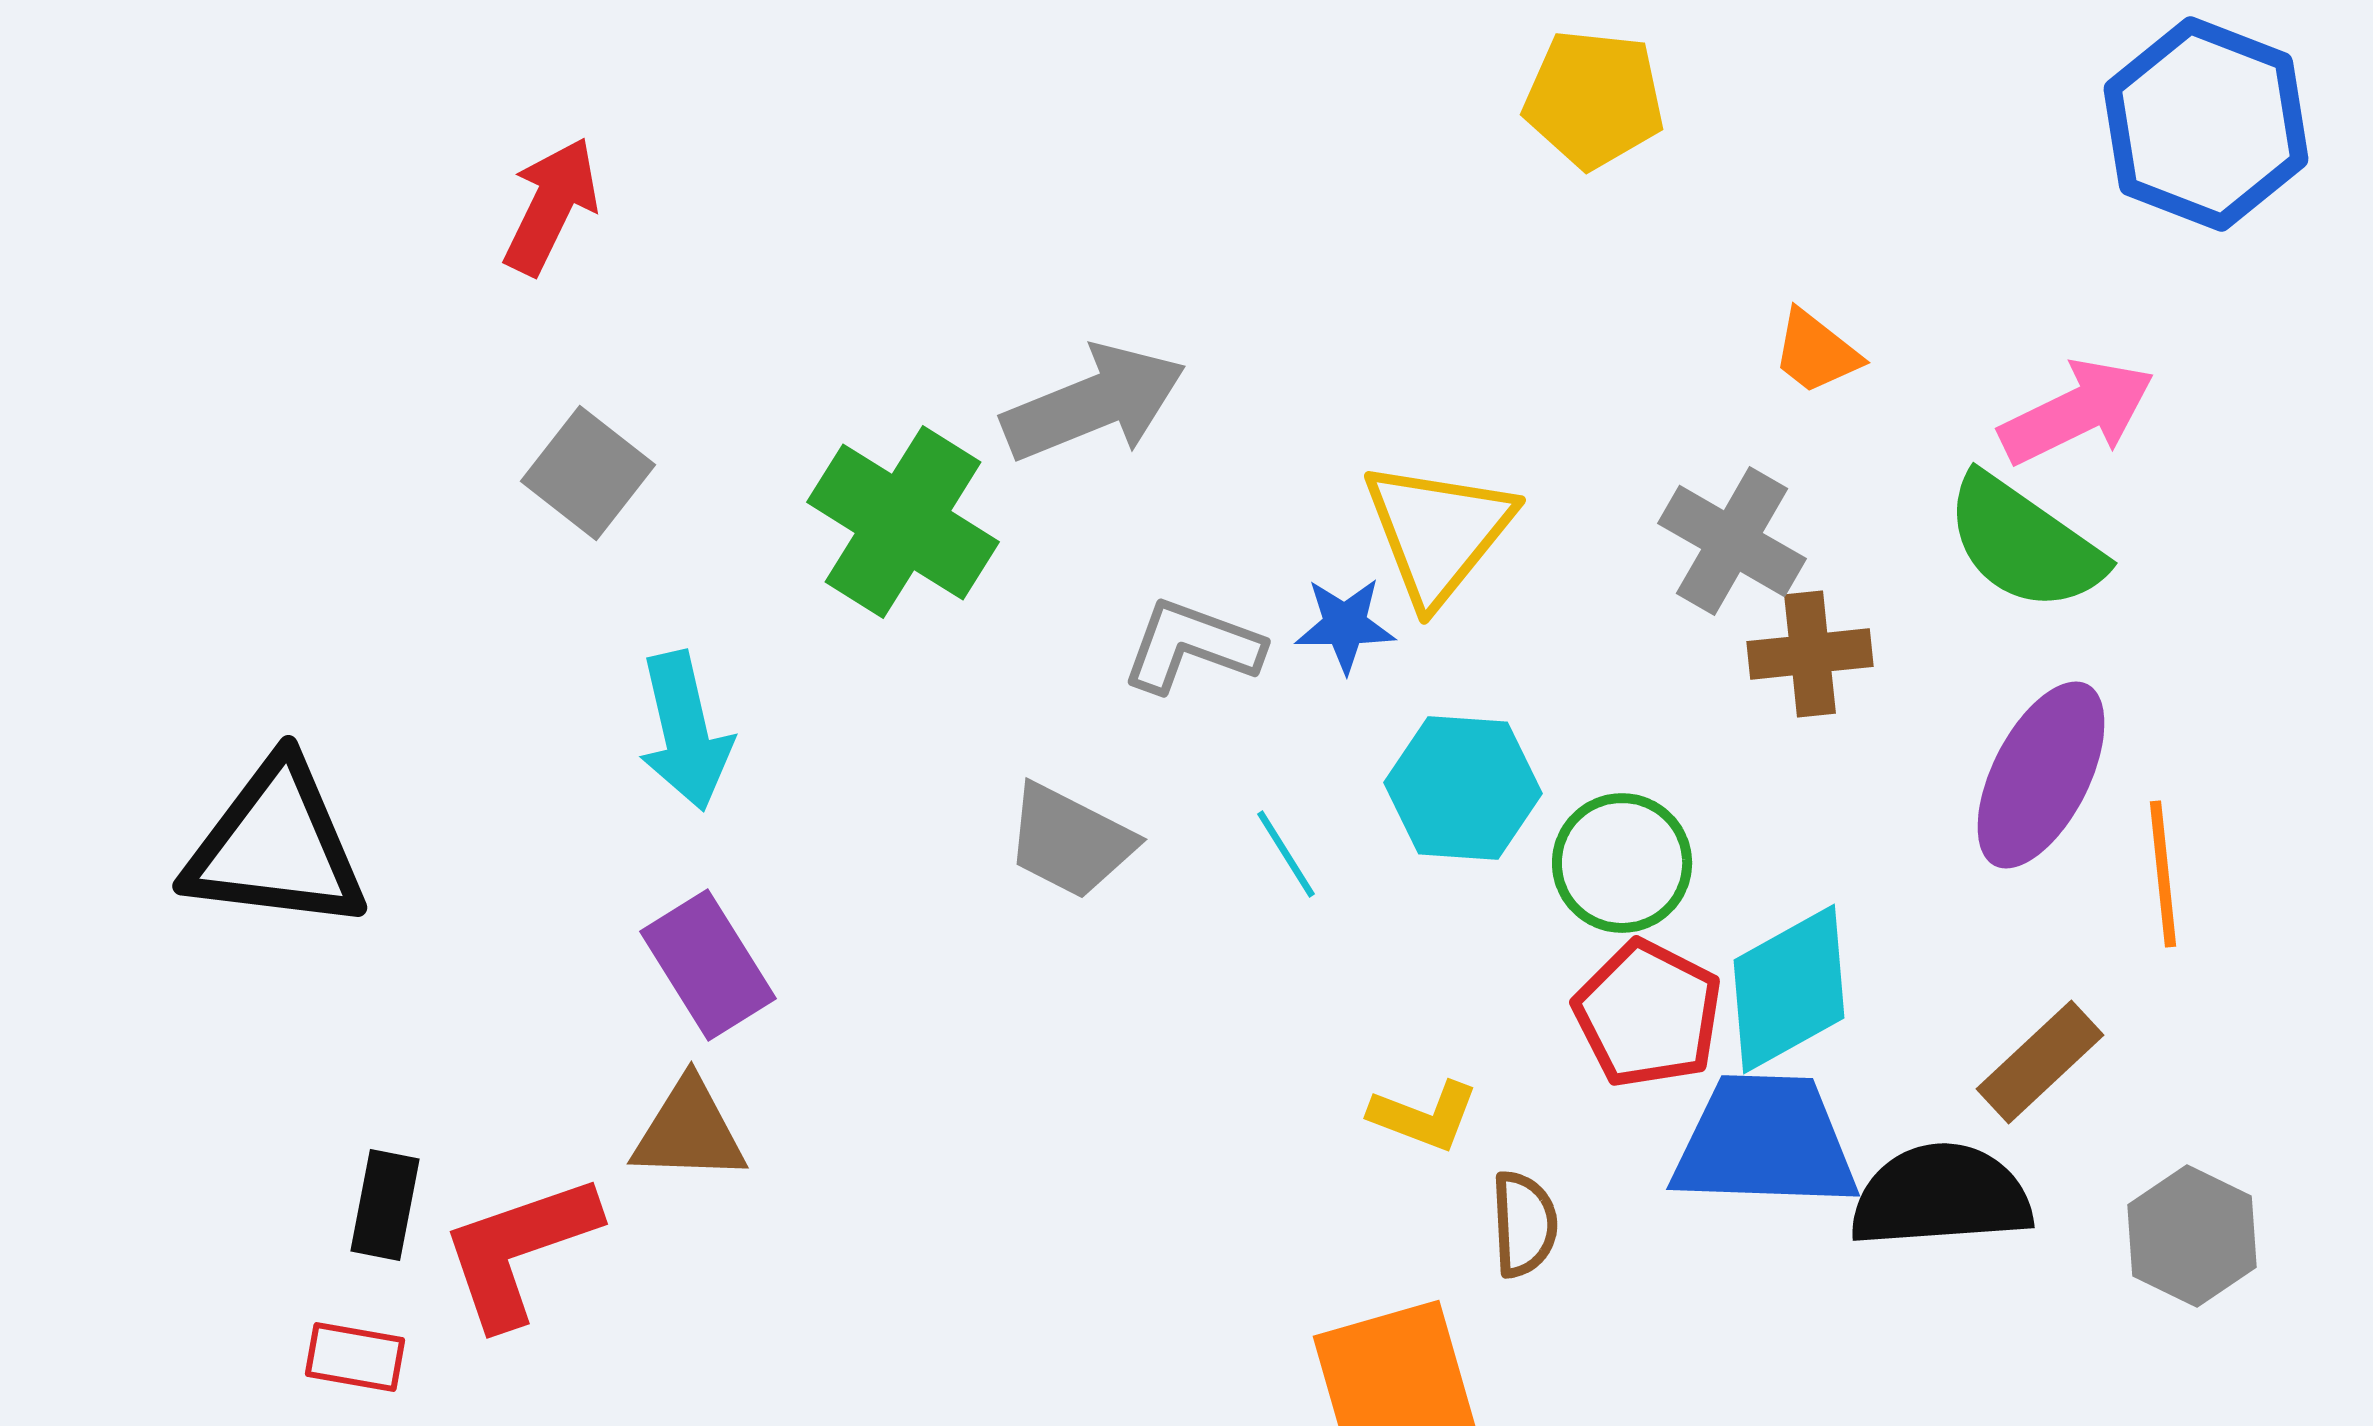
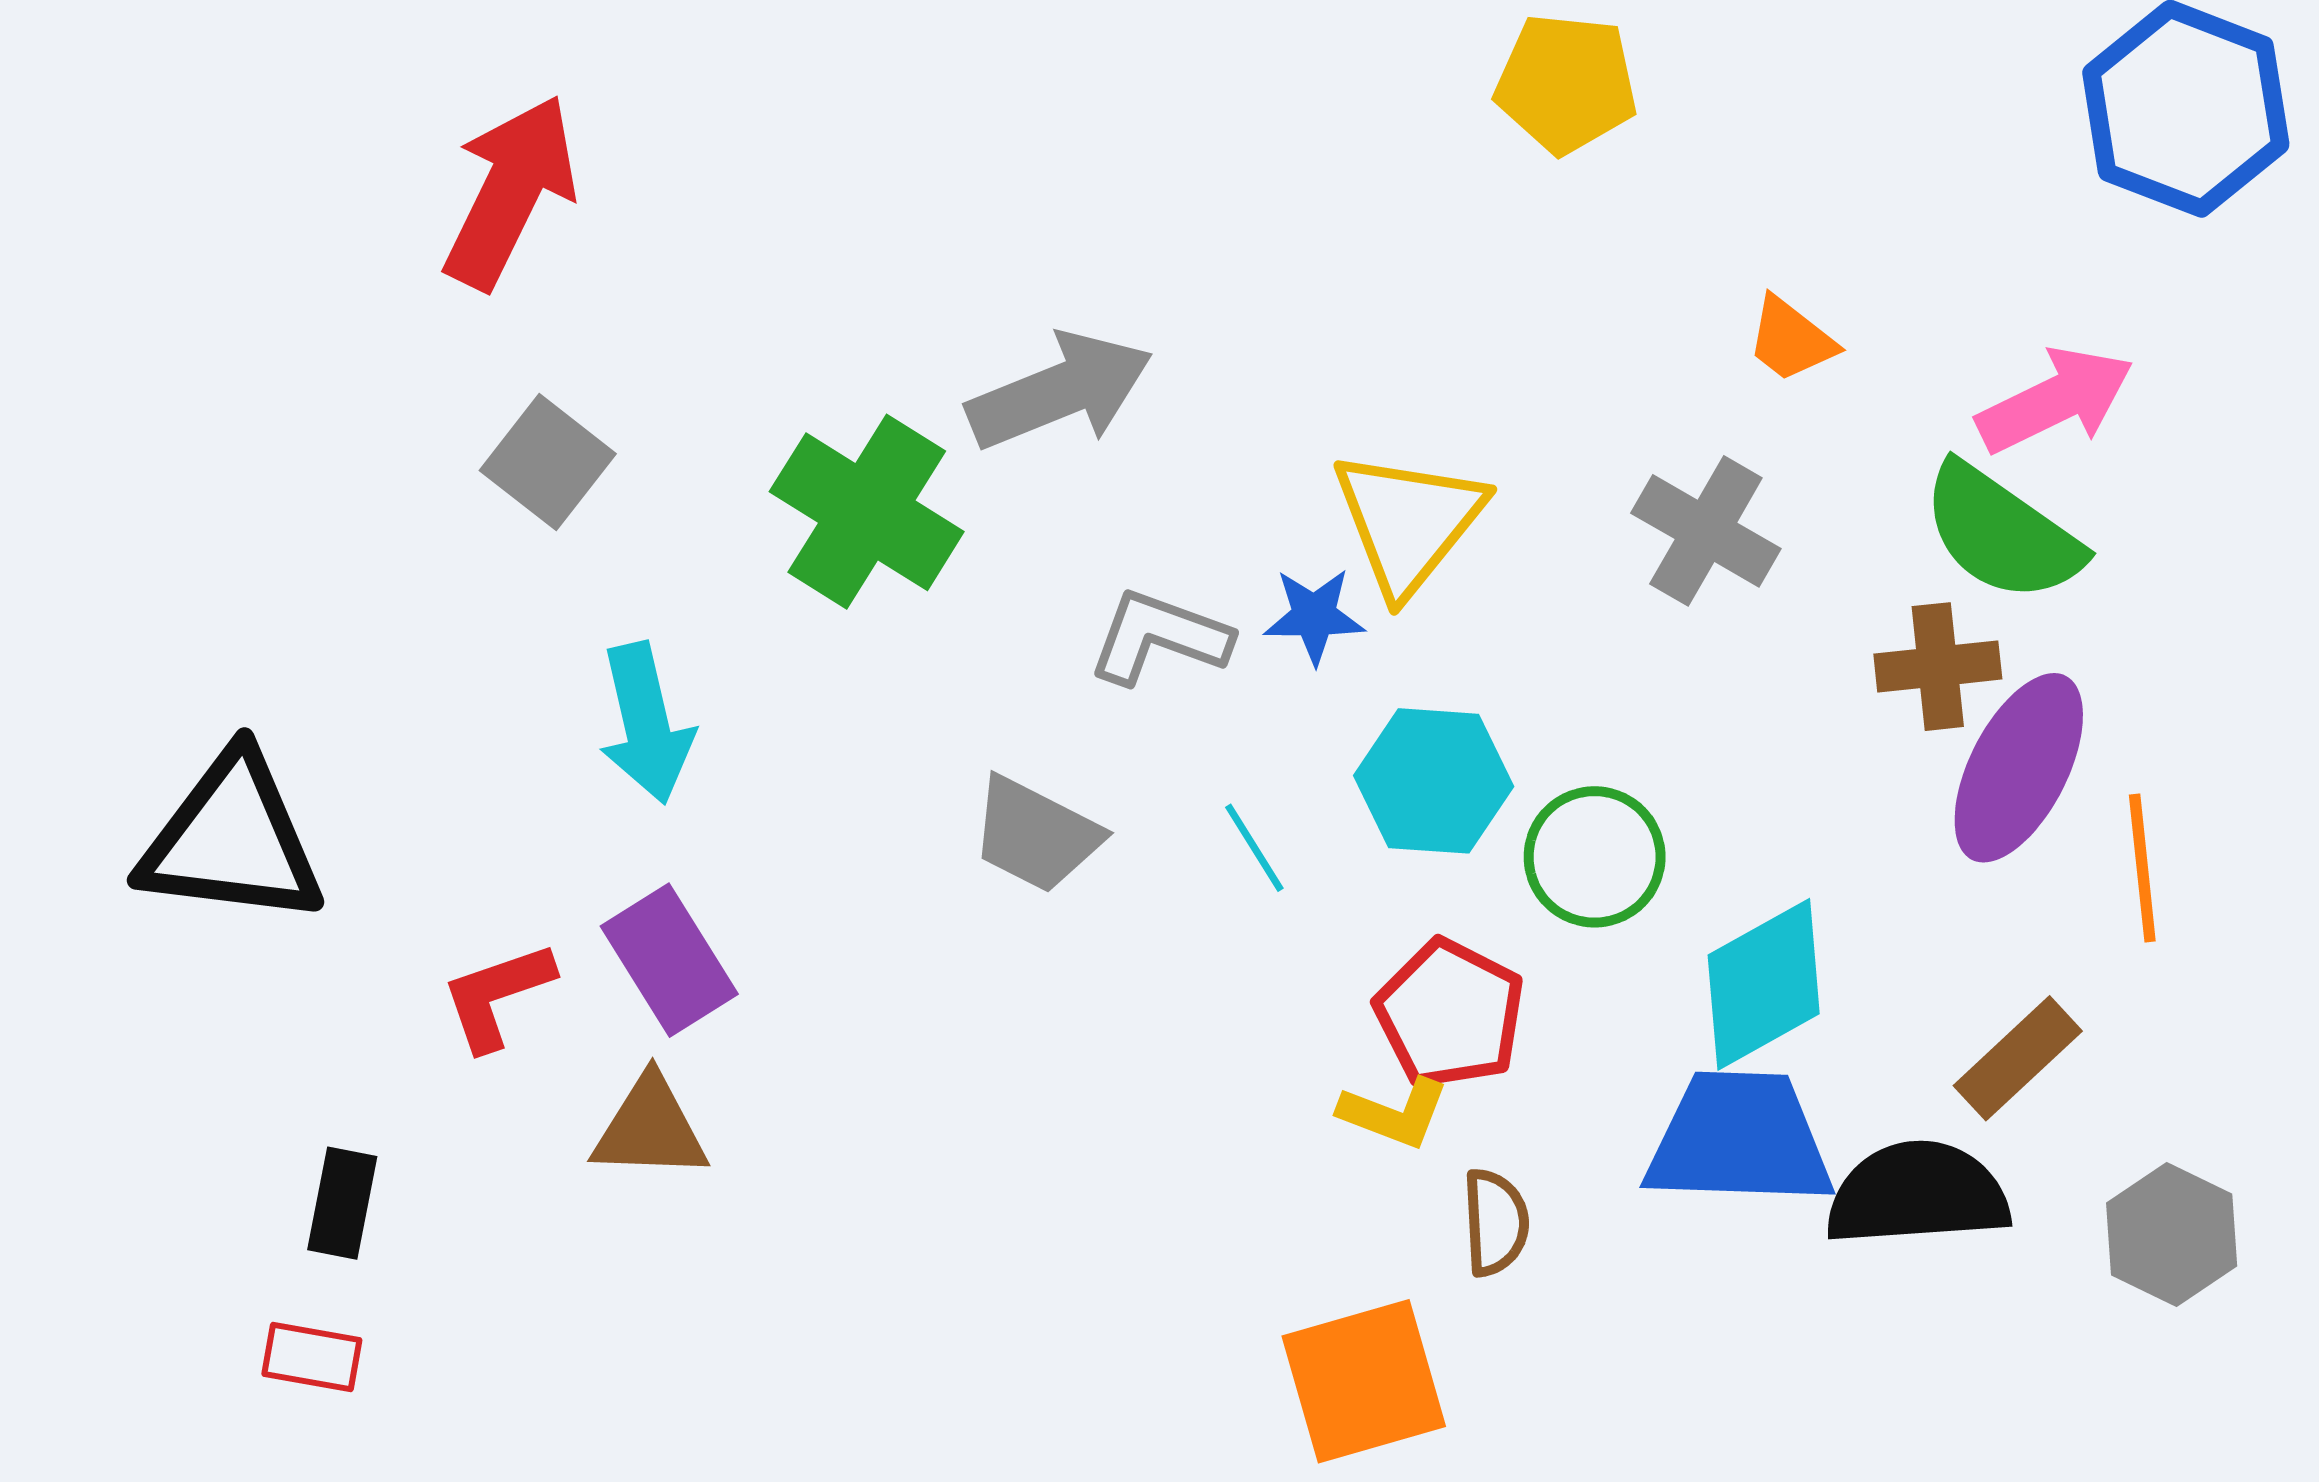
red arrow: (551, 206) -> (510, 192), size x1.4
brown cross: (1810, 654) -> (1938, 667), moved
red pentagon: (1648, 1014) -> (1450, 1014), moved
red L-shape: (519, 1250) -> (497, 996), moved, size x0.7

